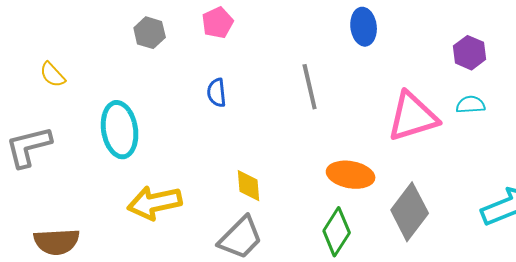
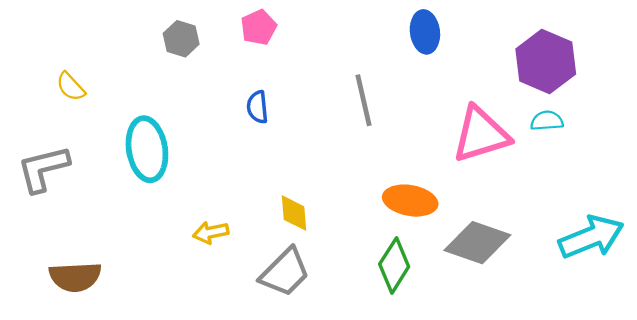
purple hexagon: (470, 53) -> (546, 62), size x1.6
yellow arrow: (155, 203) -> (211, 232), moved, size x0.6
gray diamond: (410, 212) -> (477, 243), turned 72

